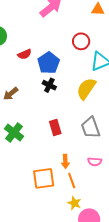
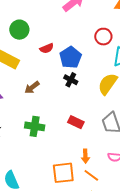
red rectangle: (55, 128) -> (76, 122), turned -49
green cross: (14, 133) -> (35, 126), turned -30
orange line: (72, 180) -> (91, 175), turned -35

